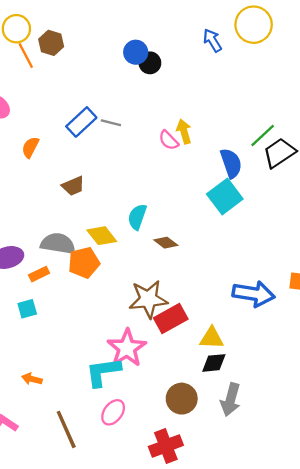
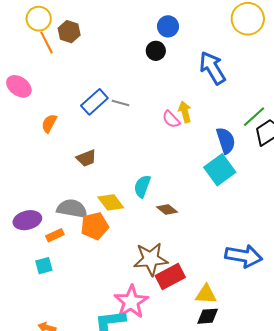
blue arrow: (212, 40) -> (212, 68), moved, size x1.6
blue circle: (136, 52) -> (168, 26), moved

